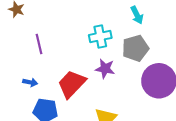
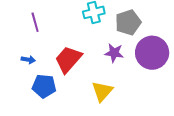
purple star: (105, 69) -> (114, 53), moved

